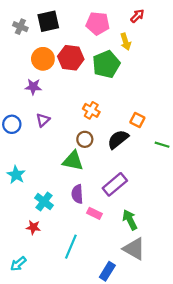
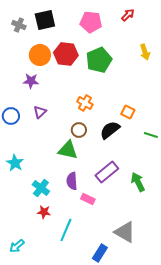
yellow arrow: (126, 42) -> (145, 52), moved
green arrow: (130, 220) -> (138, 182), moved
red star: (33, 227) -> (44, 212), moved

